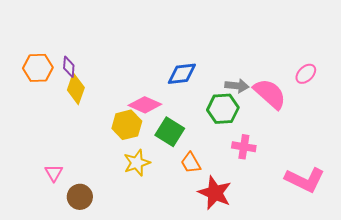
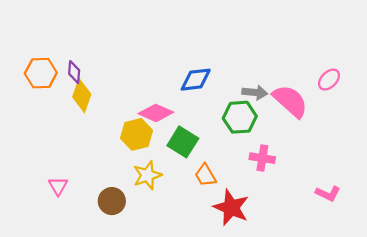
pink L-shape: (305, 180) -> (328, 194), size x0.6
brown circle: (80, 197) -> (112, 201), moved

